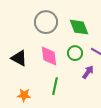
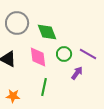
gray circle: (46, 22) -> (17, 23), moved
green diamond: (79, 27) -> (47, 32), moved

